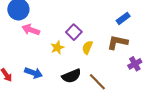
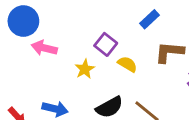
blue rectangle: (123, 18) -> (150, 19), moved
yellow semicircle: (87, 47) -> (127, 64), turned 104

